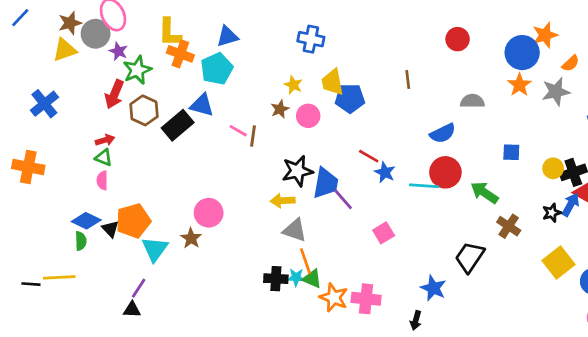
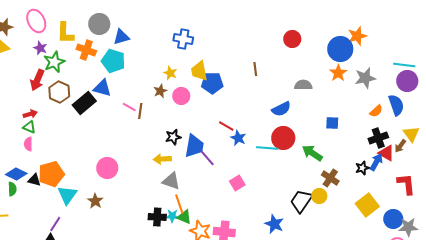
yellow L-shape: (170, 32) -> (65, 33), moved
gray circle: (96, 34) -> (99, 24), moved
orange semicircle: (571, 63) -> (376, 111), moved
cyan pentagon: (217, 69) -> (113, 61), turned -30
yellow circle: (553, 168) -> (319, 196), moved
black star: (297, 171) -> (173, 137), size x0.7
black triangle: (110, 229) -> (34, 180), turned -32
brown star: (191, 238) -> (95, 201), moved

